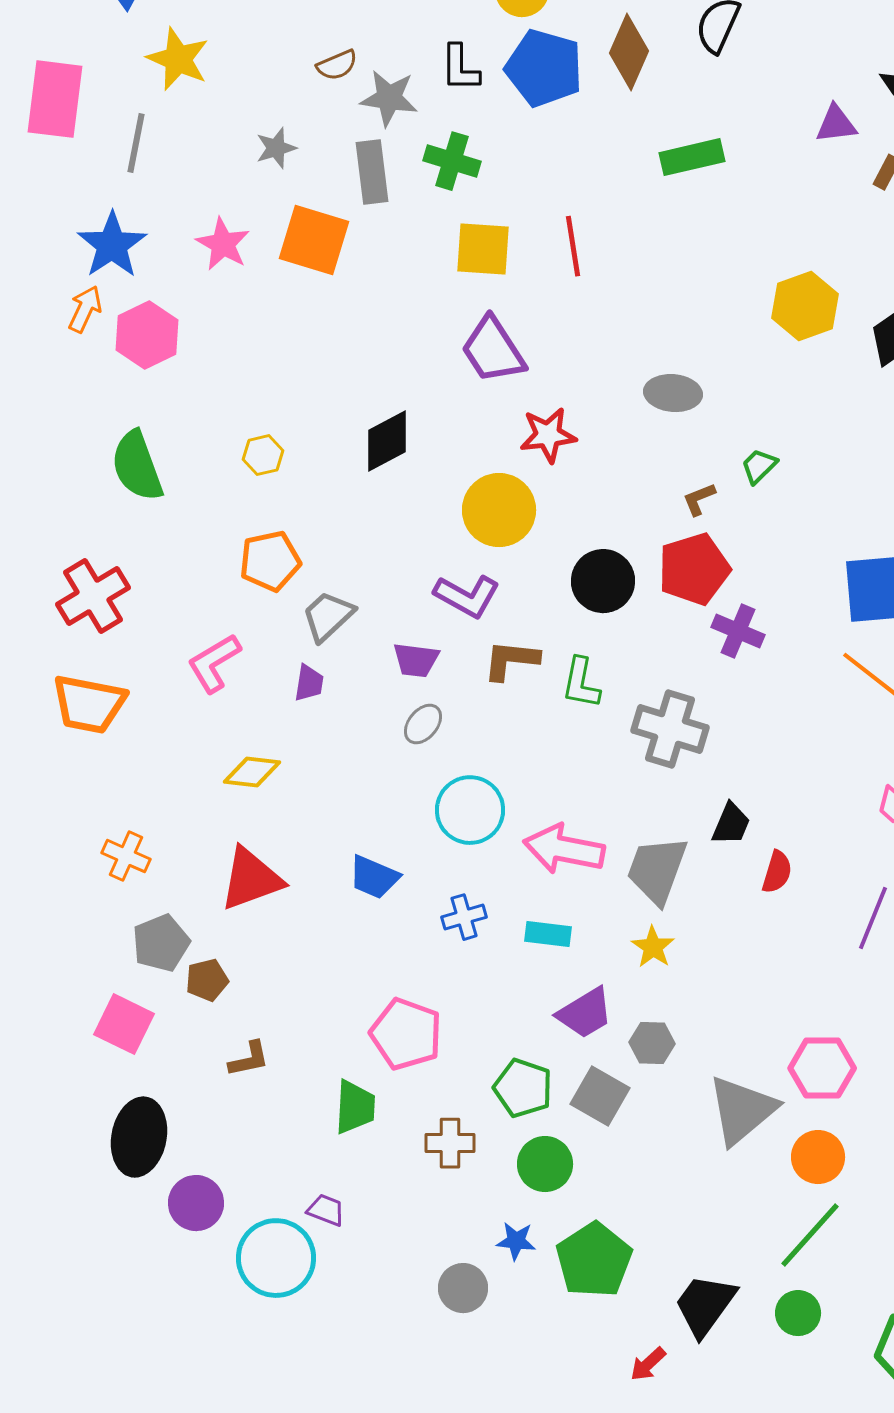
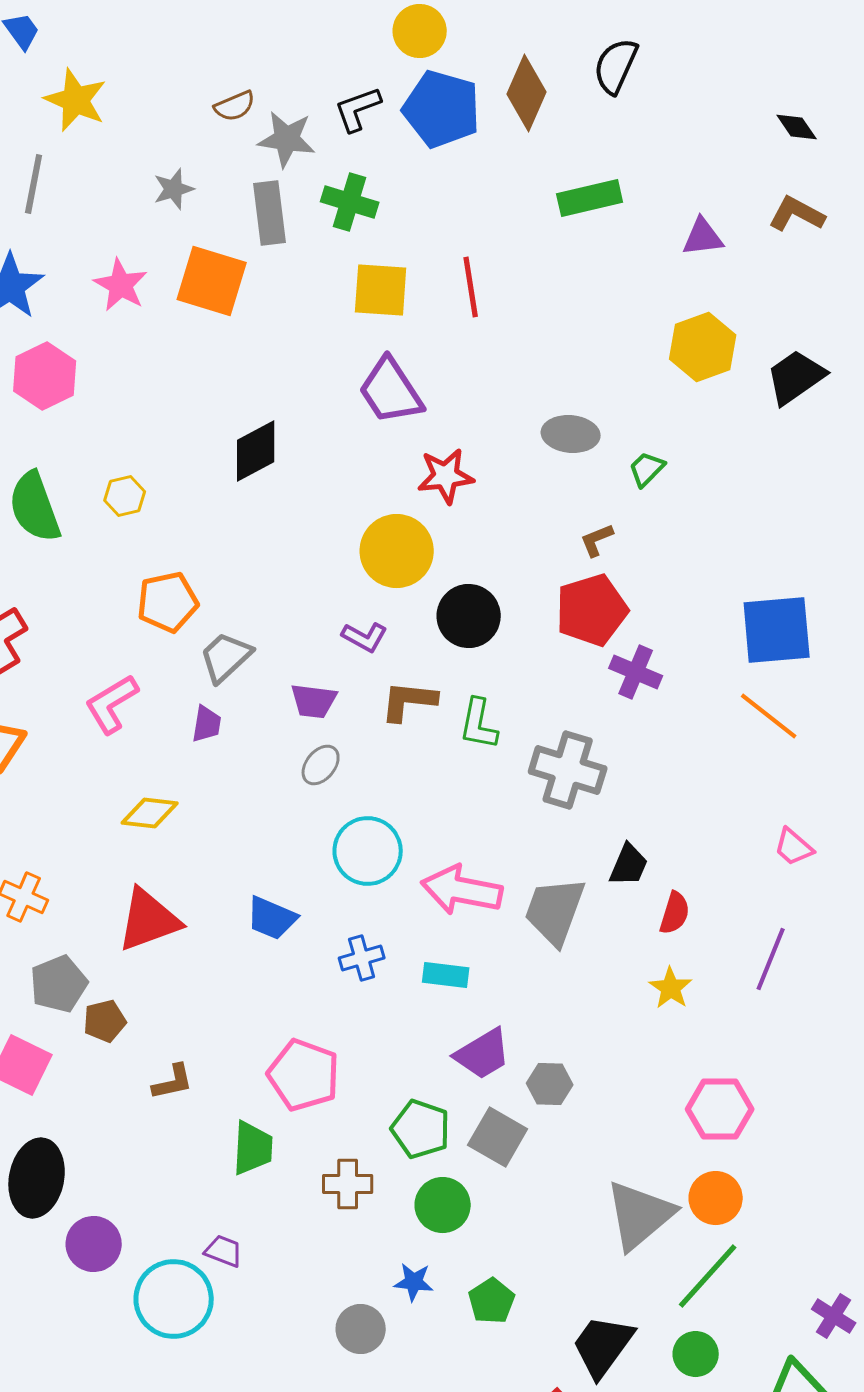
black L-shape: (460, 68) -> (358, 109), turned 70
purple triangle: (836, 124) -> (703, 237), moved
black diamond: (387, 441) -> (256, 451), moved
yellow hexagon: (263, 455) -> (125, 496), moved
green trapezoid: (759, 466) -> (647, 469), moved
black circle: (603, 581) -> (469, 616), moved
purple L-shape: (467, 596) -> (365, 637), size x0.7
yellow star: (653, 947) -> (671, 988), moved
brown L-shape: (249, 1059) -> (173, 1082), moved
gray triangle: (742, 1110) -> (640, 1215), moved
green pentagon: (594, 1260) -> (492, 1301), size x0.6

